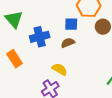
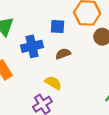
blue square: (71, 24) -> (58, 27), moved

